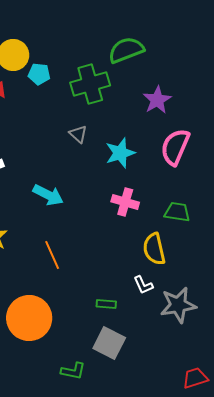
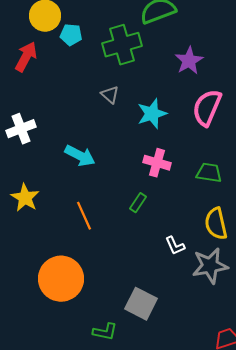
yellow semicircle: (154, 249) -> (216, 224), moved
green rectangle: (106, 304) -> (138, 203), moved, turned -60

